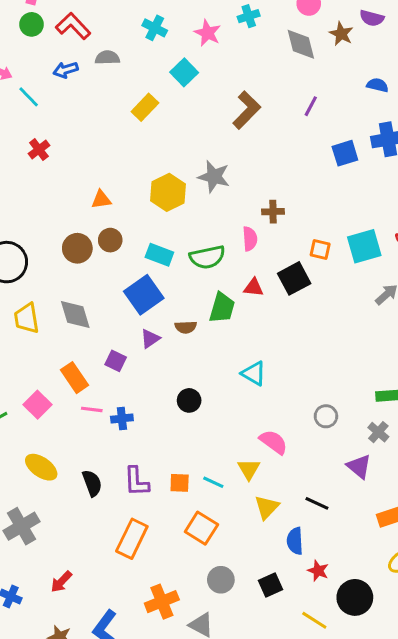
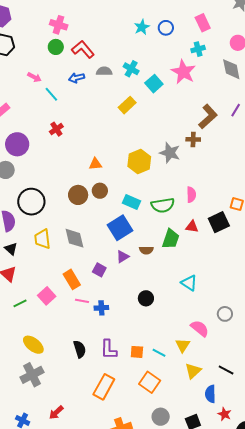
cyan cross: (155, 28) -> (131, 69), moved
pink star: (208, 33) -> (183, 72), moved, size x1.4
brown L-shape: (247, 110) -> (208, 117), moved
brown cross: (273, 212) -> (193, 139), moved
gray circle: (326, 416) -> (225, 314), moved
yellow ellipse: (41, 467) -> (33, 345), moved

